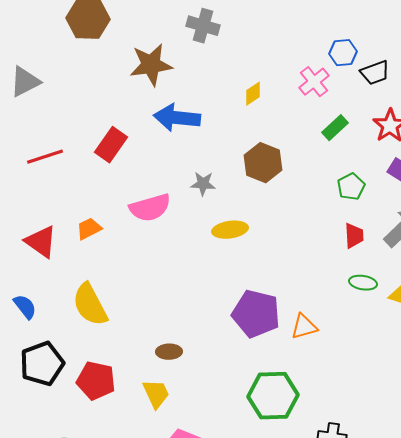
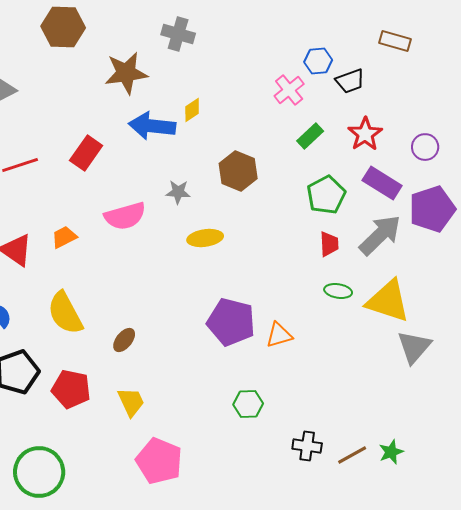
yellow diamond: (253, 94) -> (192, 110), moved
green pentagon: (351, 187) -> (326, 195), size x1.4
brown ellipse: (169, 352) -> (124, 340), moved, turned -50
green hexagon: (273, 396) -> (248, 404), size x0.6

